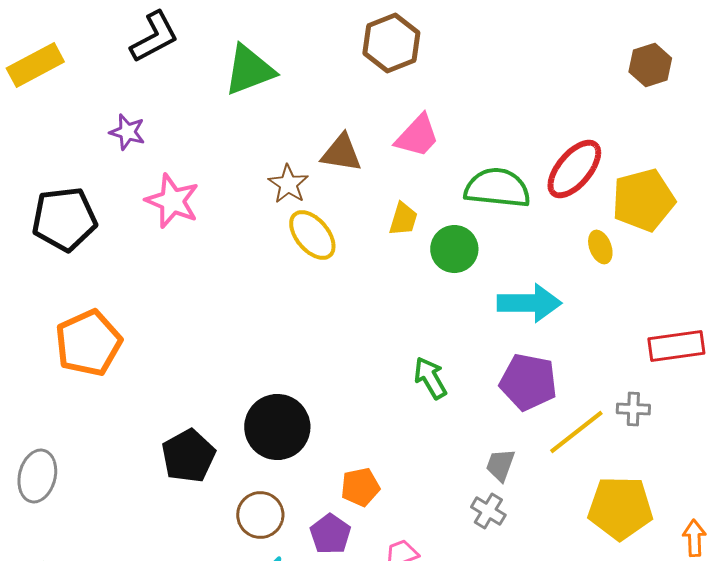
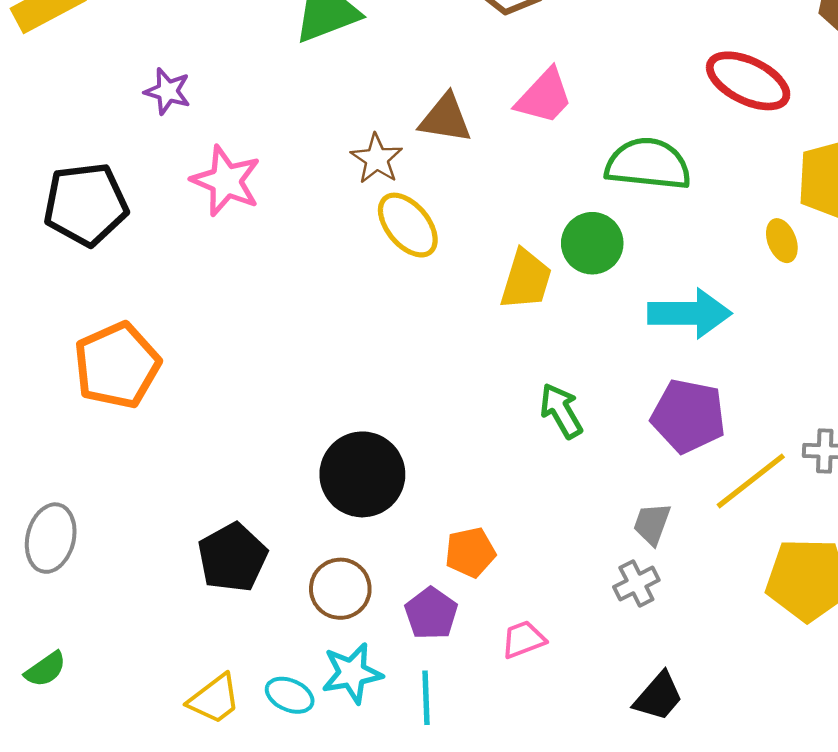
red ellipse: (574, 169) -> (748, 81), moved, turned 76
yellow trapezoid: (403, 219) -> (526, 280), moved, size x1.4
black pentagon: (188, 456) -> (232, 558), moved
gray cross: (488, 511) -> (636, 584), turned 32

